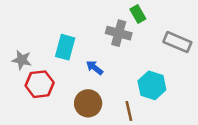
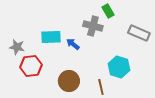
cyan rectangle: (65, 47) -> (51, 37), turned 72
blue arrow: (94, 68) -> (73, 44), moved

